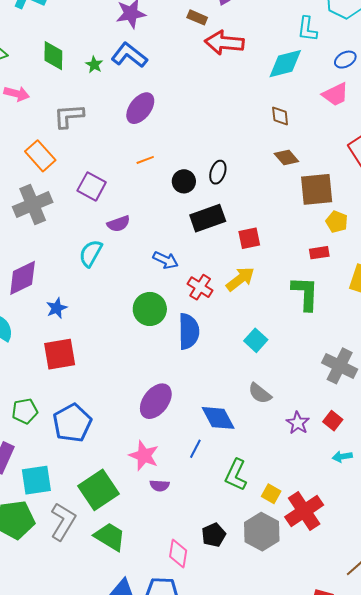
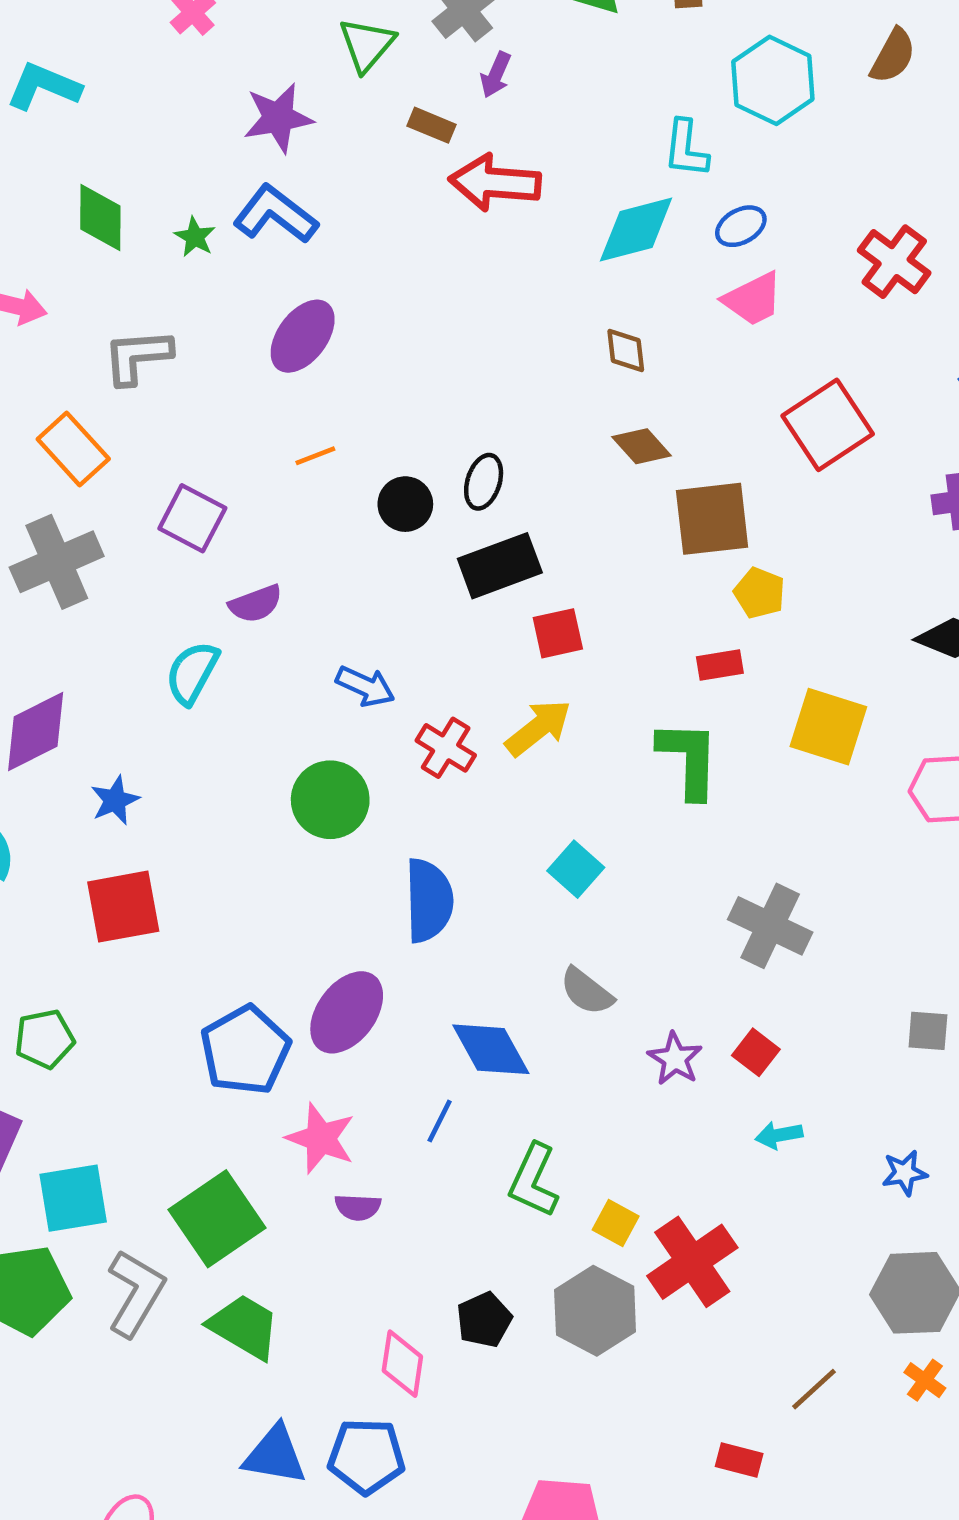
blue ellipse: (345, 60) -> (741, 226), moved
black rectangle: (208, 218) -> (500, 566), moved
blue semicircle: (189, 331) -> (429, 900), moved
blue pentagon: (72, 423) -> (245, 1050), moved

